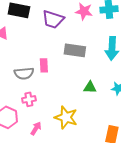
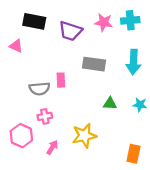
yellow star: (66, 117) -> (84, 136), turned -30

